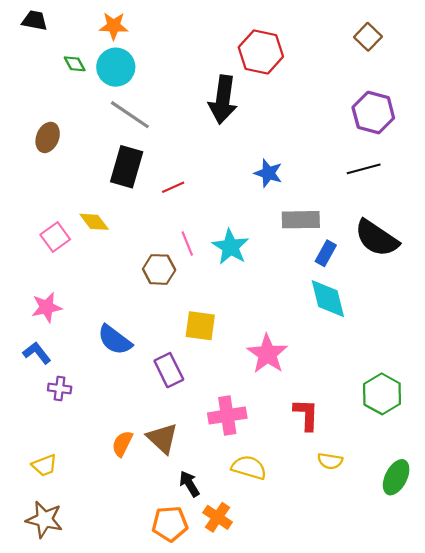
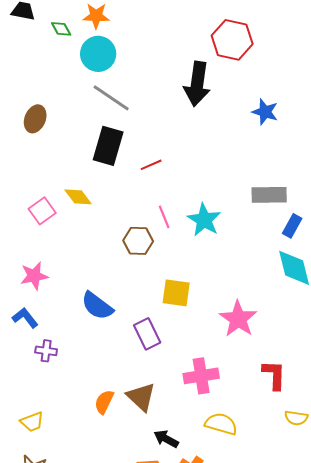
green diamond: (75, 64) -> (61, 29), moved
blue star: (268, 173) -> (265, 112), moved
black arrow: (189, 484) -> (166, 439), turned -30

